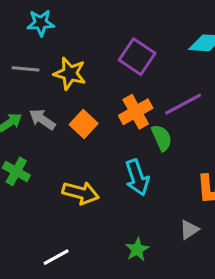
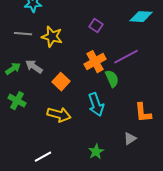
purple square: (137, 57) -> (96, 26), size x0.6
orange square: (84, 124) -> (61, 82), moved

